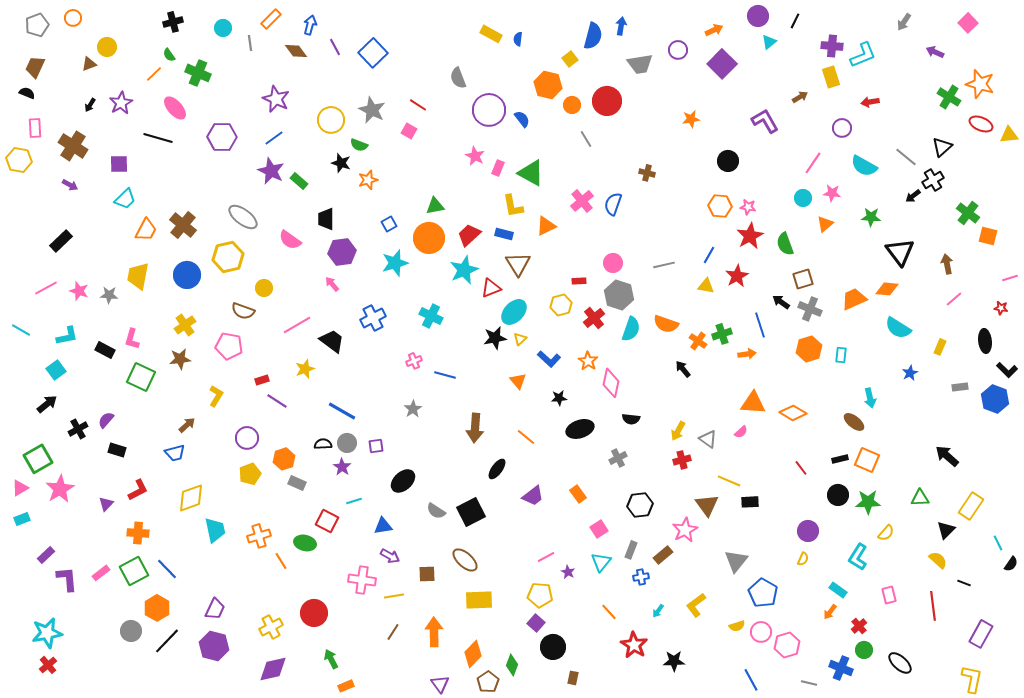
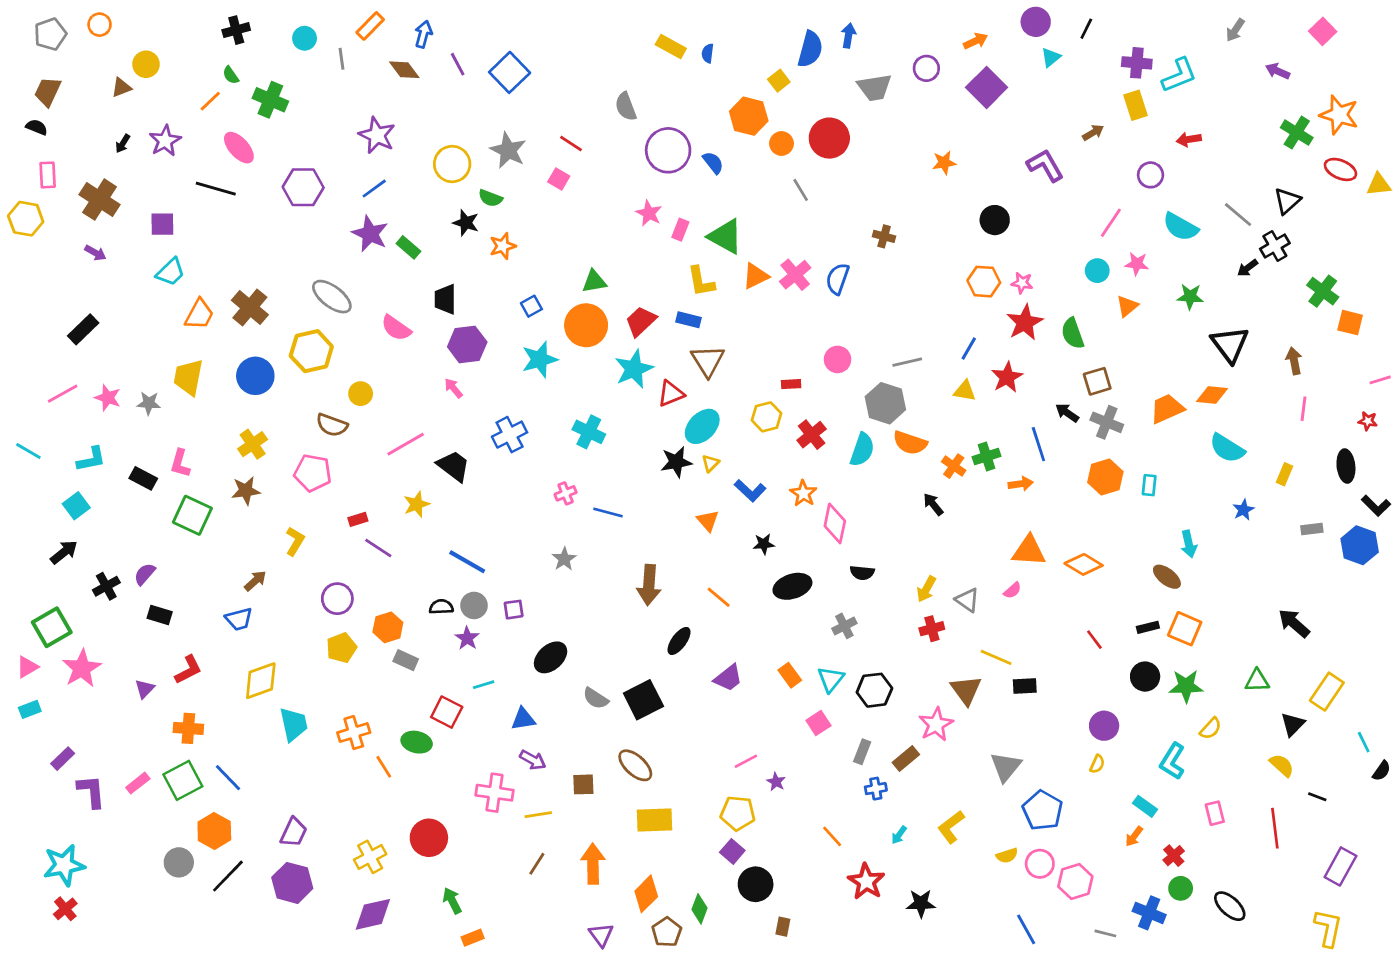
orange triangle: (546, 226) -> (756, 276), moved
gray hexagon: (619, 295) -> (885, 403), moved
pink line: (954, 299) -> (1304, 409), turned -42
cyan triangle: (601, 562) -> (831, 679), moved

